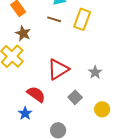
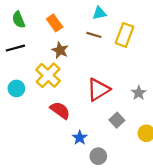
red semicircle: (36, 94) -> (60, 110), moved
blue star: (25, 113) -> (80, 138), moved

